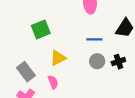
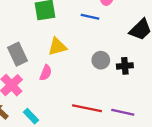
blue line: (94, 39) -> (90, 17), moved
pink semicircle: (53, 82) -> (46, 73), turned 32

